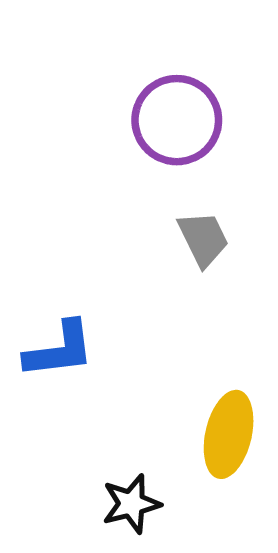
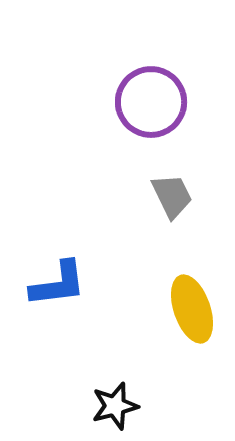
yellow ellipse: (229, 434) -> (192, 309), moved, turned -32

